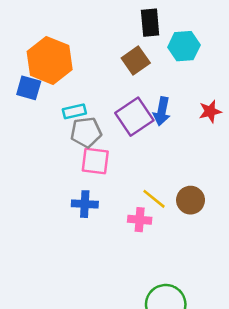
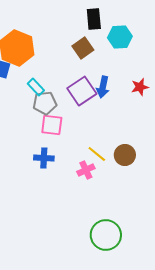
cyan rectangle: (74, 111) -> (36, 87), turned 60
pink cross: (140, 220) -> (86, 170), turned -30

